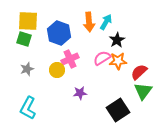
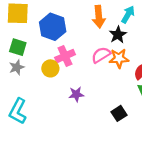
orange arrow: (89, 22) -> (99, 17), moved
cyan arrow: (106, 22) -> (128, 14), moved
green square: (24, 39) -> (18, 47), moved
black square: (118, 110) -> (119, 113), size x0.6

